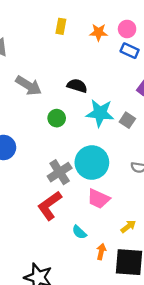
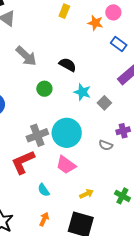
pink circle: (127, 29) -> (113, 12), moved
cyan star: (100, 113) -> (82, 92), size x0.7
orange arrow: (101, 252) -> (44, 219), moved

